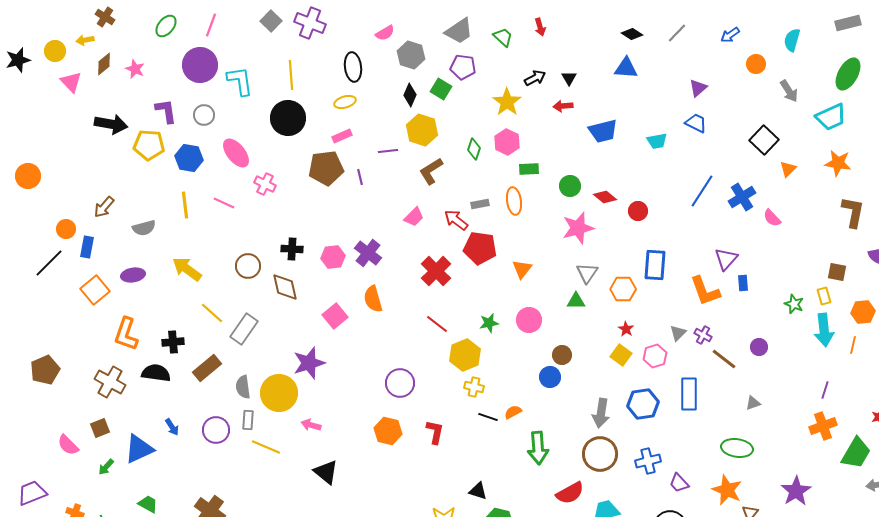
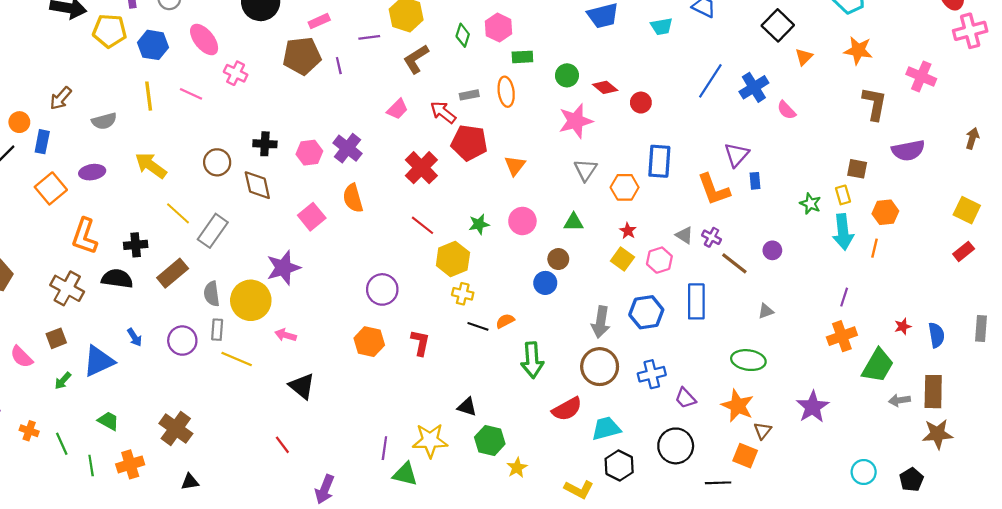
green triangle: (576, 301) -> (574, 222), moved
gray triangle: (678, 333) -> (684, 235), turned -42

